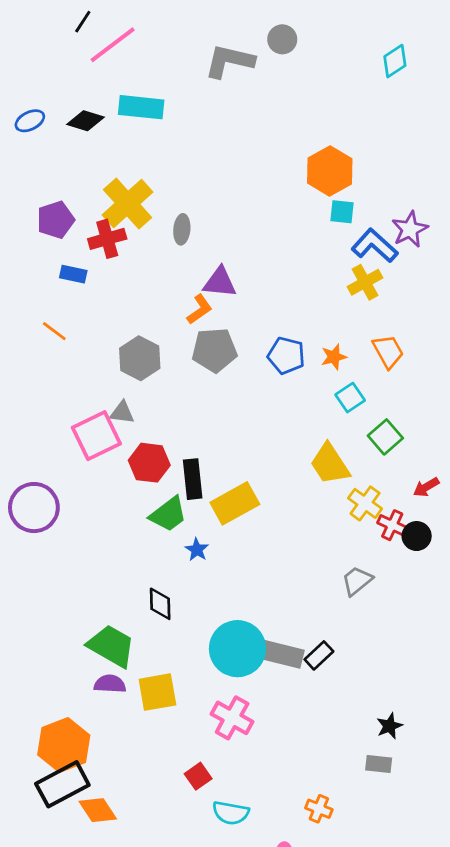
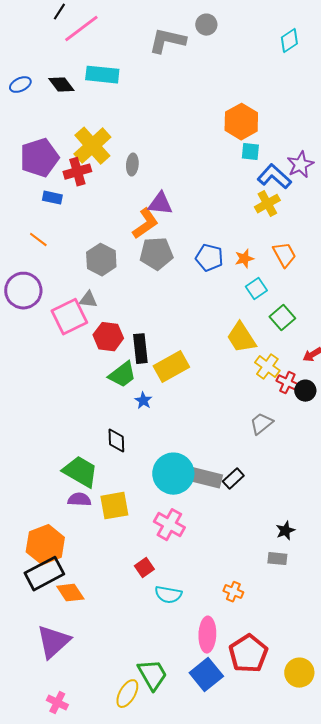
black diamond: (85, 121) -> (61, 85), turned 36
purple pentagon: (56, 220) -> (39, 158), size x1.4
orange L-shape: (199, 309) -> (145, 224), size x1.4
purple circle: (34, 508) -> (23, 291), moved

